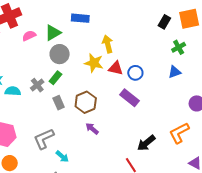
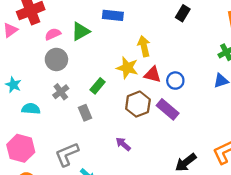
black rectangle: (164, 22) -> (183, 13), moved
gray circle: (60, 54) -> (56, 59), moved
green rectangle: (55, 78) -> (98, 86), moved
cyan semicircle: (13, 91) -> (31, 109), moved
brown hexagon: (86, 102) -> (138, 104), moved

